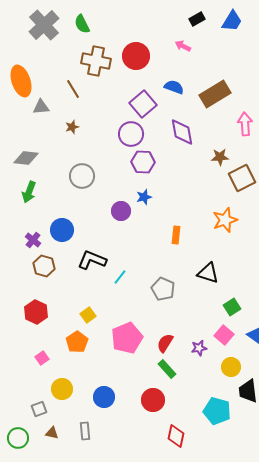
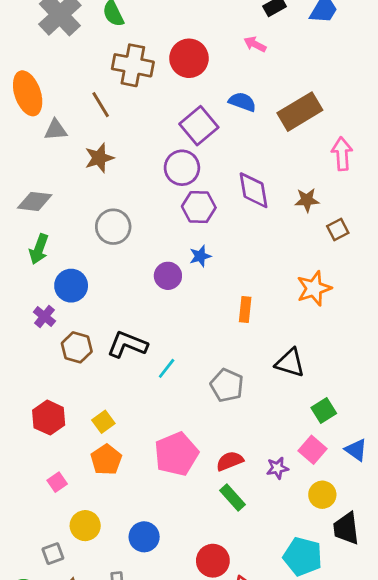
brown star: (72, 127) -> (99, 158), size x1.5
purple diamond: (182, 132) -> (254, 190), moved
brown square: (242, 178) -> (338, 229), size x0.6
blue circle: (62, 230) -> (71, 286), moved
brown hexagon: (44, 266) -> (77, 347), moved
yellow square: (88, 315) -> (103, 422), moved
red semicircle: (165, 343) -> (230, 461), turned 36
red circle: (153, 400) -> (213, 561), moved

